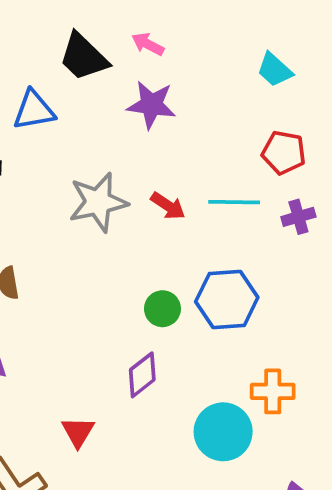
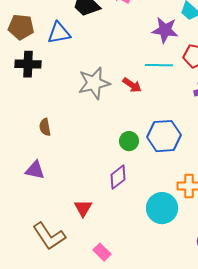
purple star: (151, 105) -> (165, 30), moved
cyan line: (234, 202) -> (159, 65), moved

